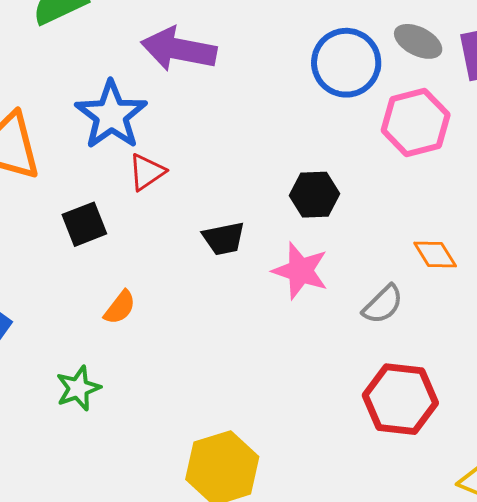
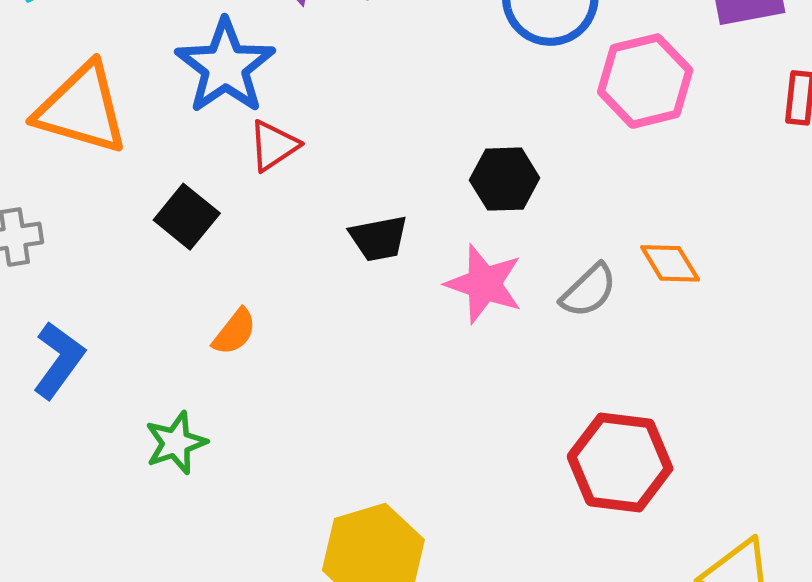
black square: (84, 224) -> (187, 217), turned -30
gray semicircle: (383, 304) -> (589, 291), moved

